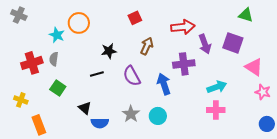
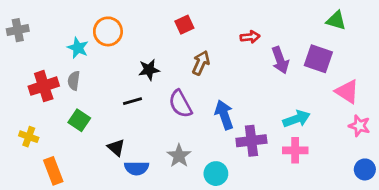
gray cross: (19, 15) -> (18, 30), moved, turned -35
red arrow: (183, 27) -> (250, 37), size x0.6
purple cross: (184, 64) -> (251, 141), moved
cyan circle: (158, 116) -> (216, 174), moved

